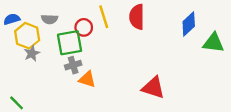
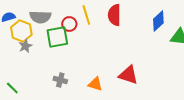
gray semicircle: (50, 19) -> (40, 17), size x1.5
gray cross: (73, 65) -> (60, 80), moved, turned 32
orange triangle: (87, 79) -> (95, 84), moved

